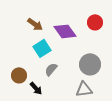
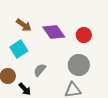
red circle: (95, 22) -> (84, 35), moved
cyan square: (42, 48) -> (19, 49), moved

